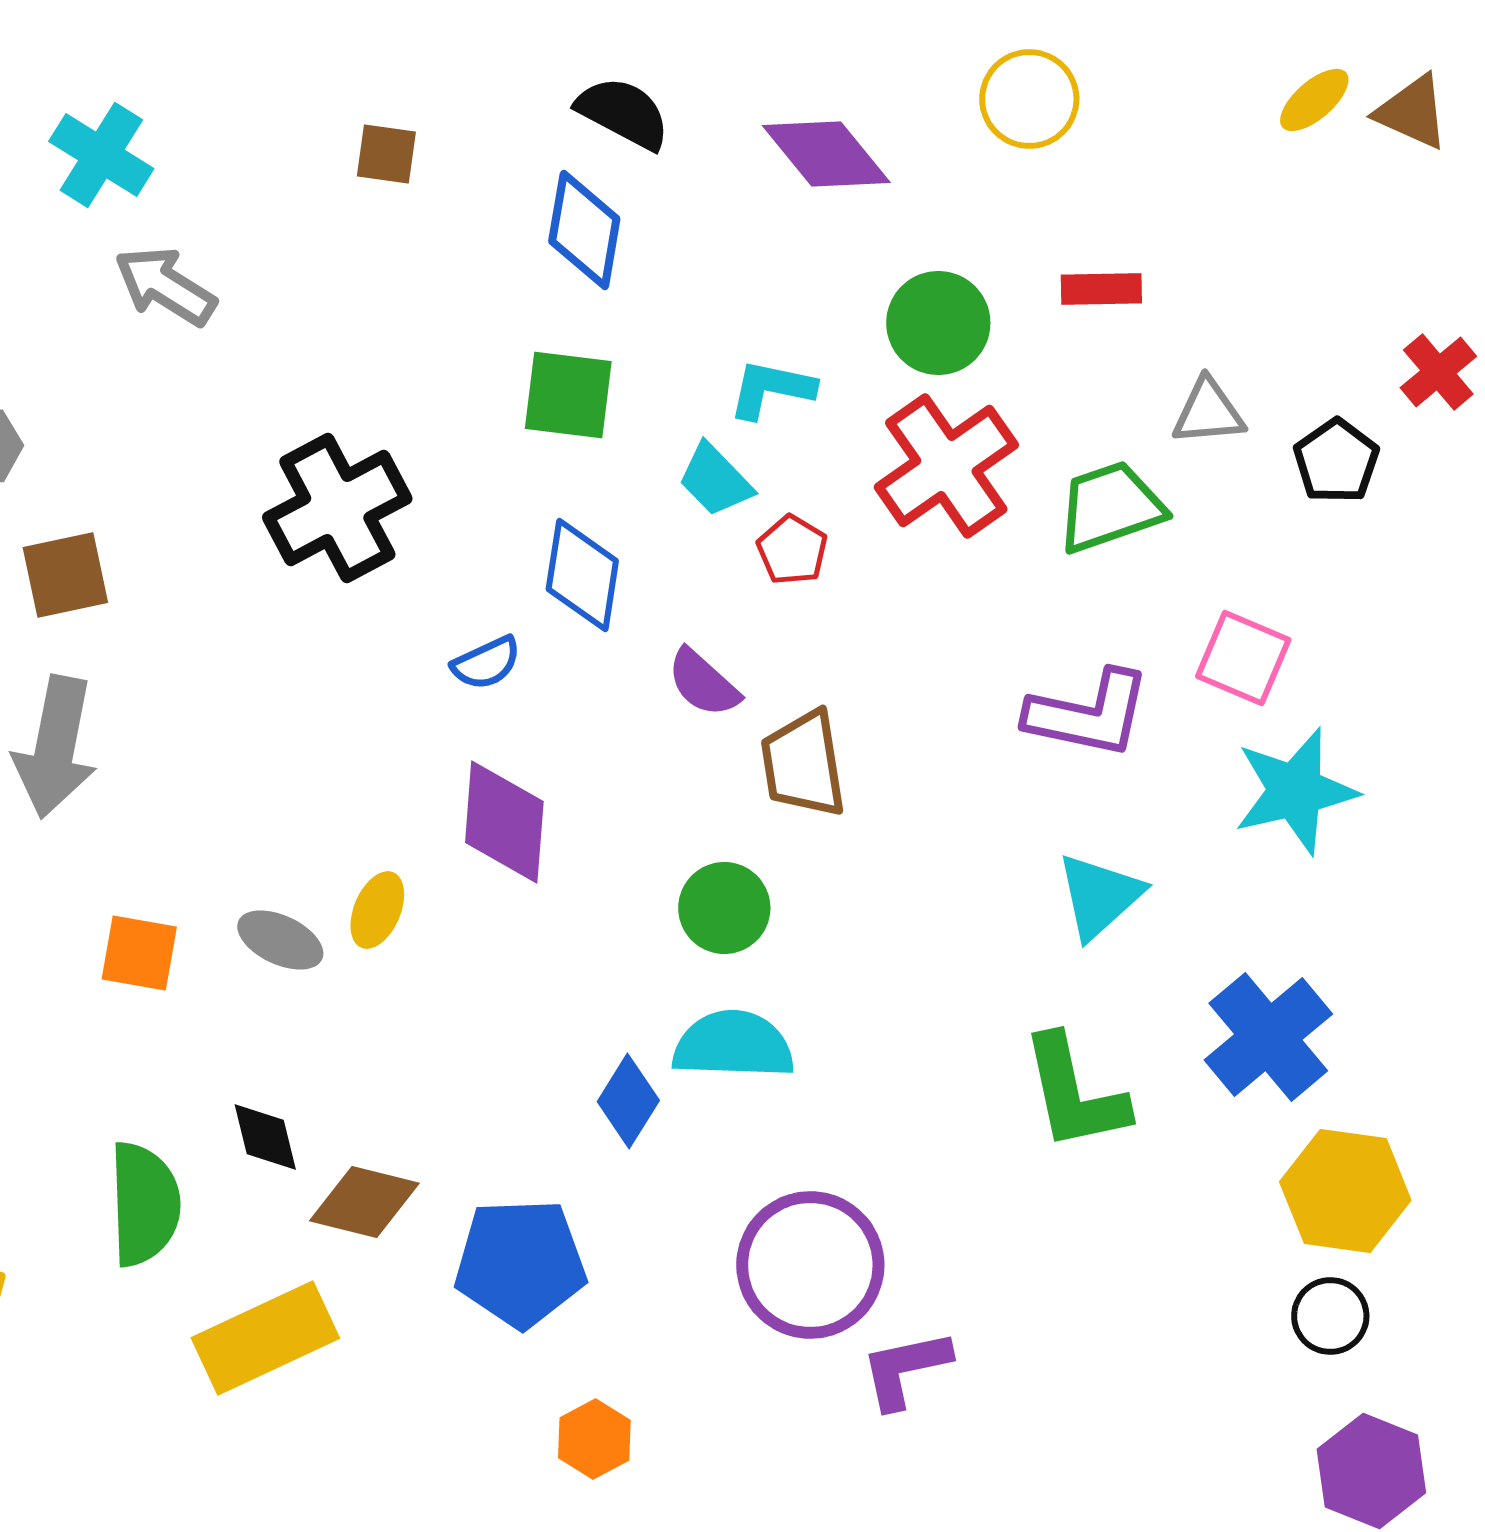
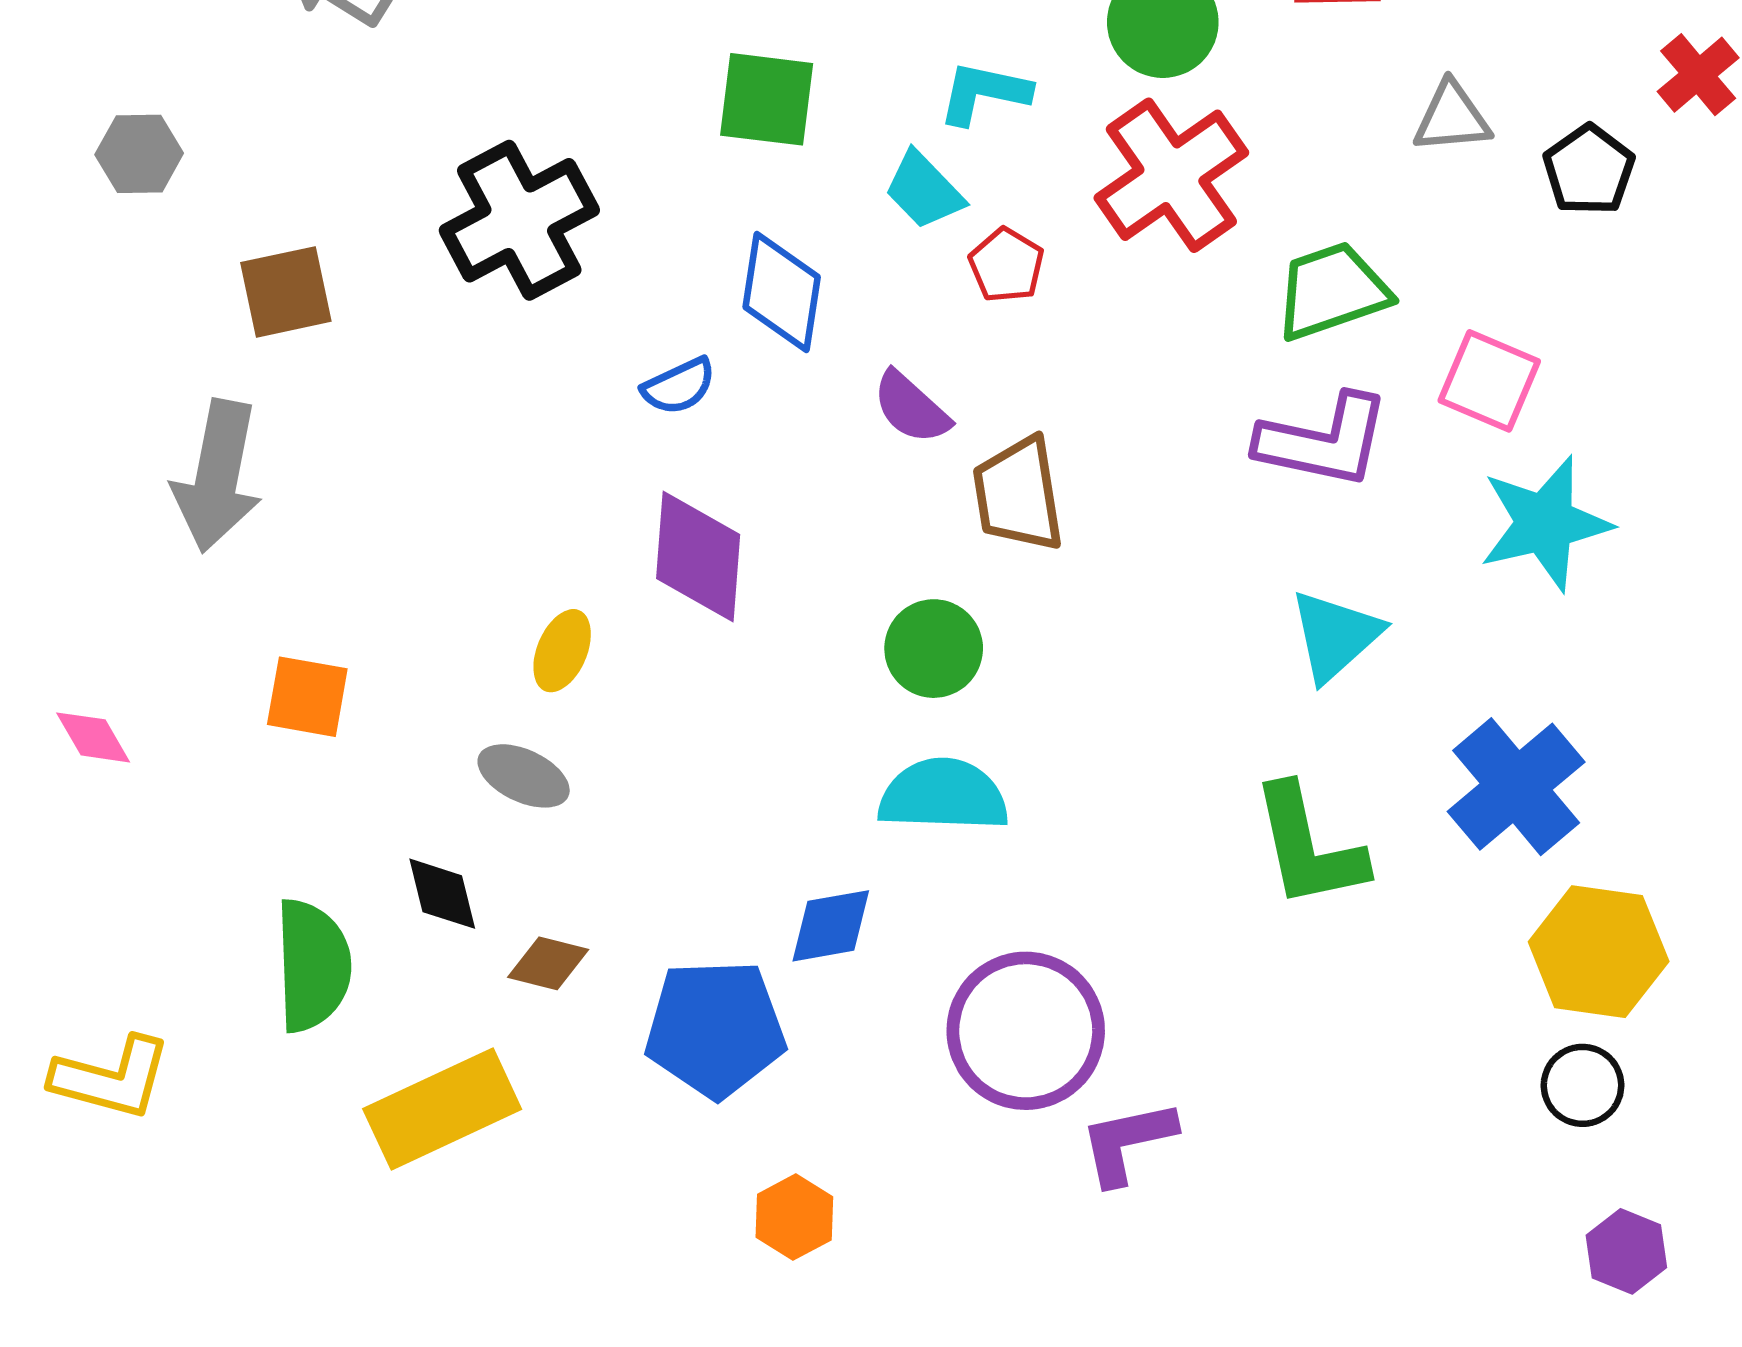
green trapezoid: (1110, 507) -> (1332, 291), moved
brown square: (65, 575) -> (286, 292), moved
gray ellipse: (280, 940) -> (524, 776), moved
blue diamond: (628, 1101) -> (831, 926), moved, turned 48
brown diamond: (364, 1202) -> (548, 963), size x0.7
purple hexagon: (1371, 1471) -> (1626, 1251), size x0.7

